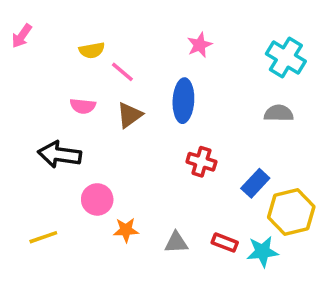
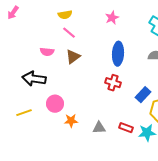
yellow semicircle: (92, 50) -> (65, 15), moved
blue ellipse: (183, 101) -> (118, 54), moved
yellow line: (43, 237) -> (24, 113), moved

